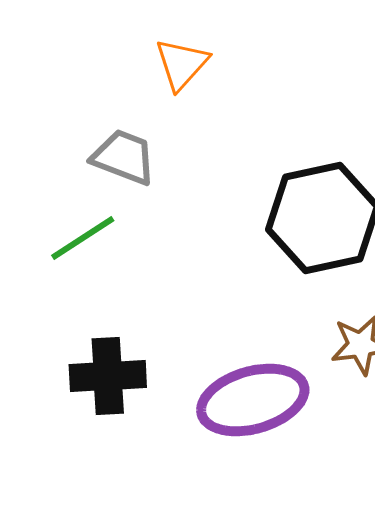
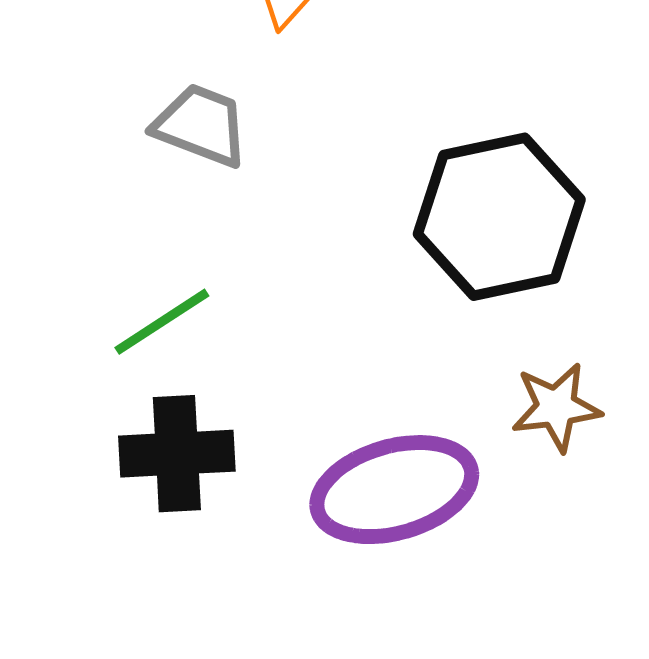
green line: (83, 238) -> (162, 322), moved

